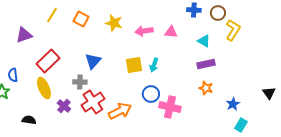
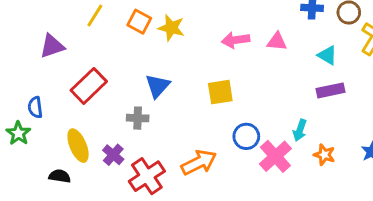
yellow star: (114, 23) -> (171, 28), moved
cyan arrow: (154, 65) -> (300, 130), moved
yellow ellipse: (44, 88) -> (78, 146), moved
orange star: (206, 88) -> (324, 155), moved
red cross: (93, 102) -> (147, 176), moved
pink cross: (170, 107) -> (275, 156), turned 35

